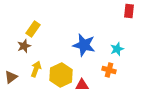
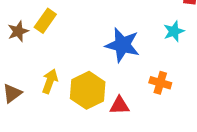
brown star: (24, 46) -> (18, 31), moved
cyan star: (117, 49) -> (174, 31), moved

